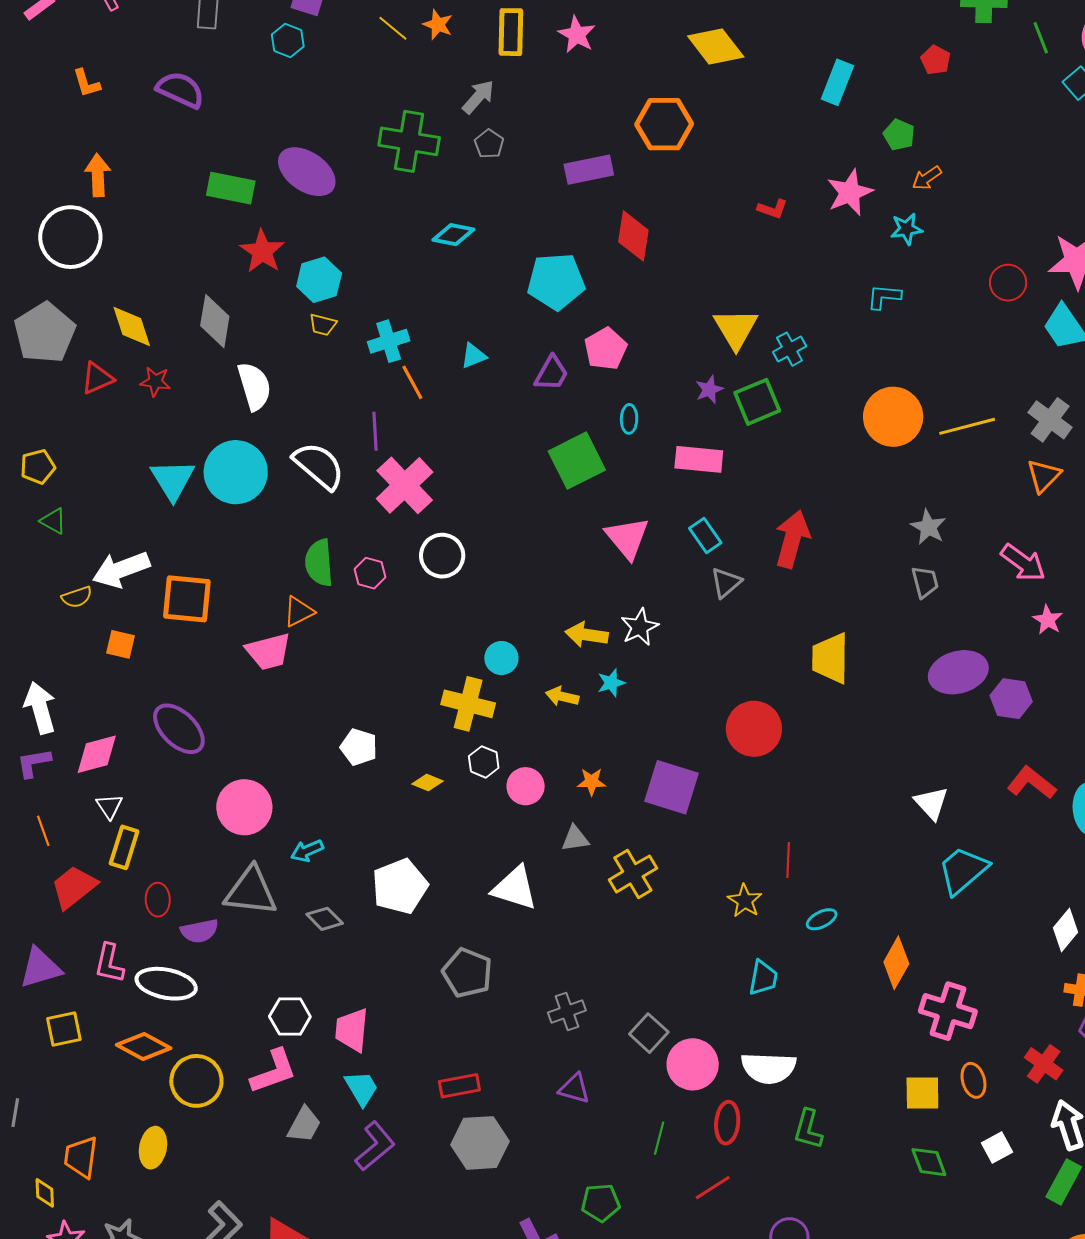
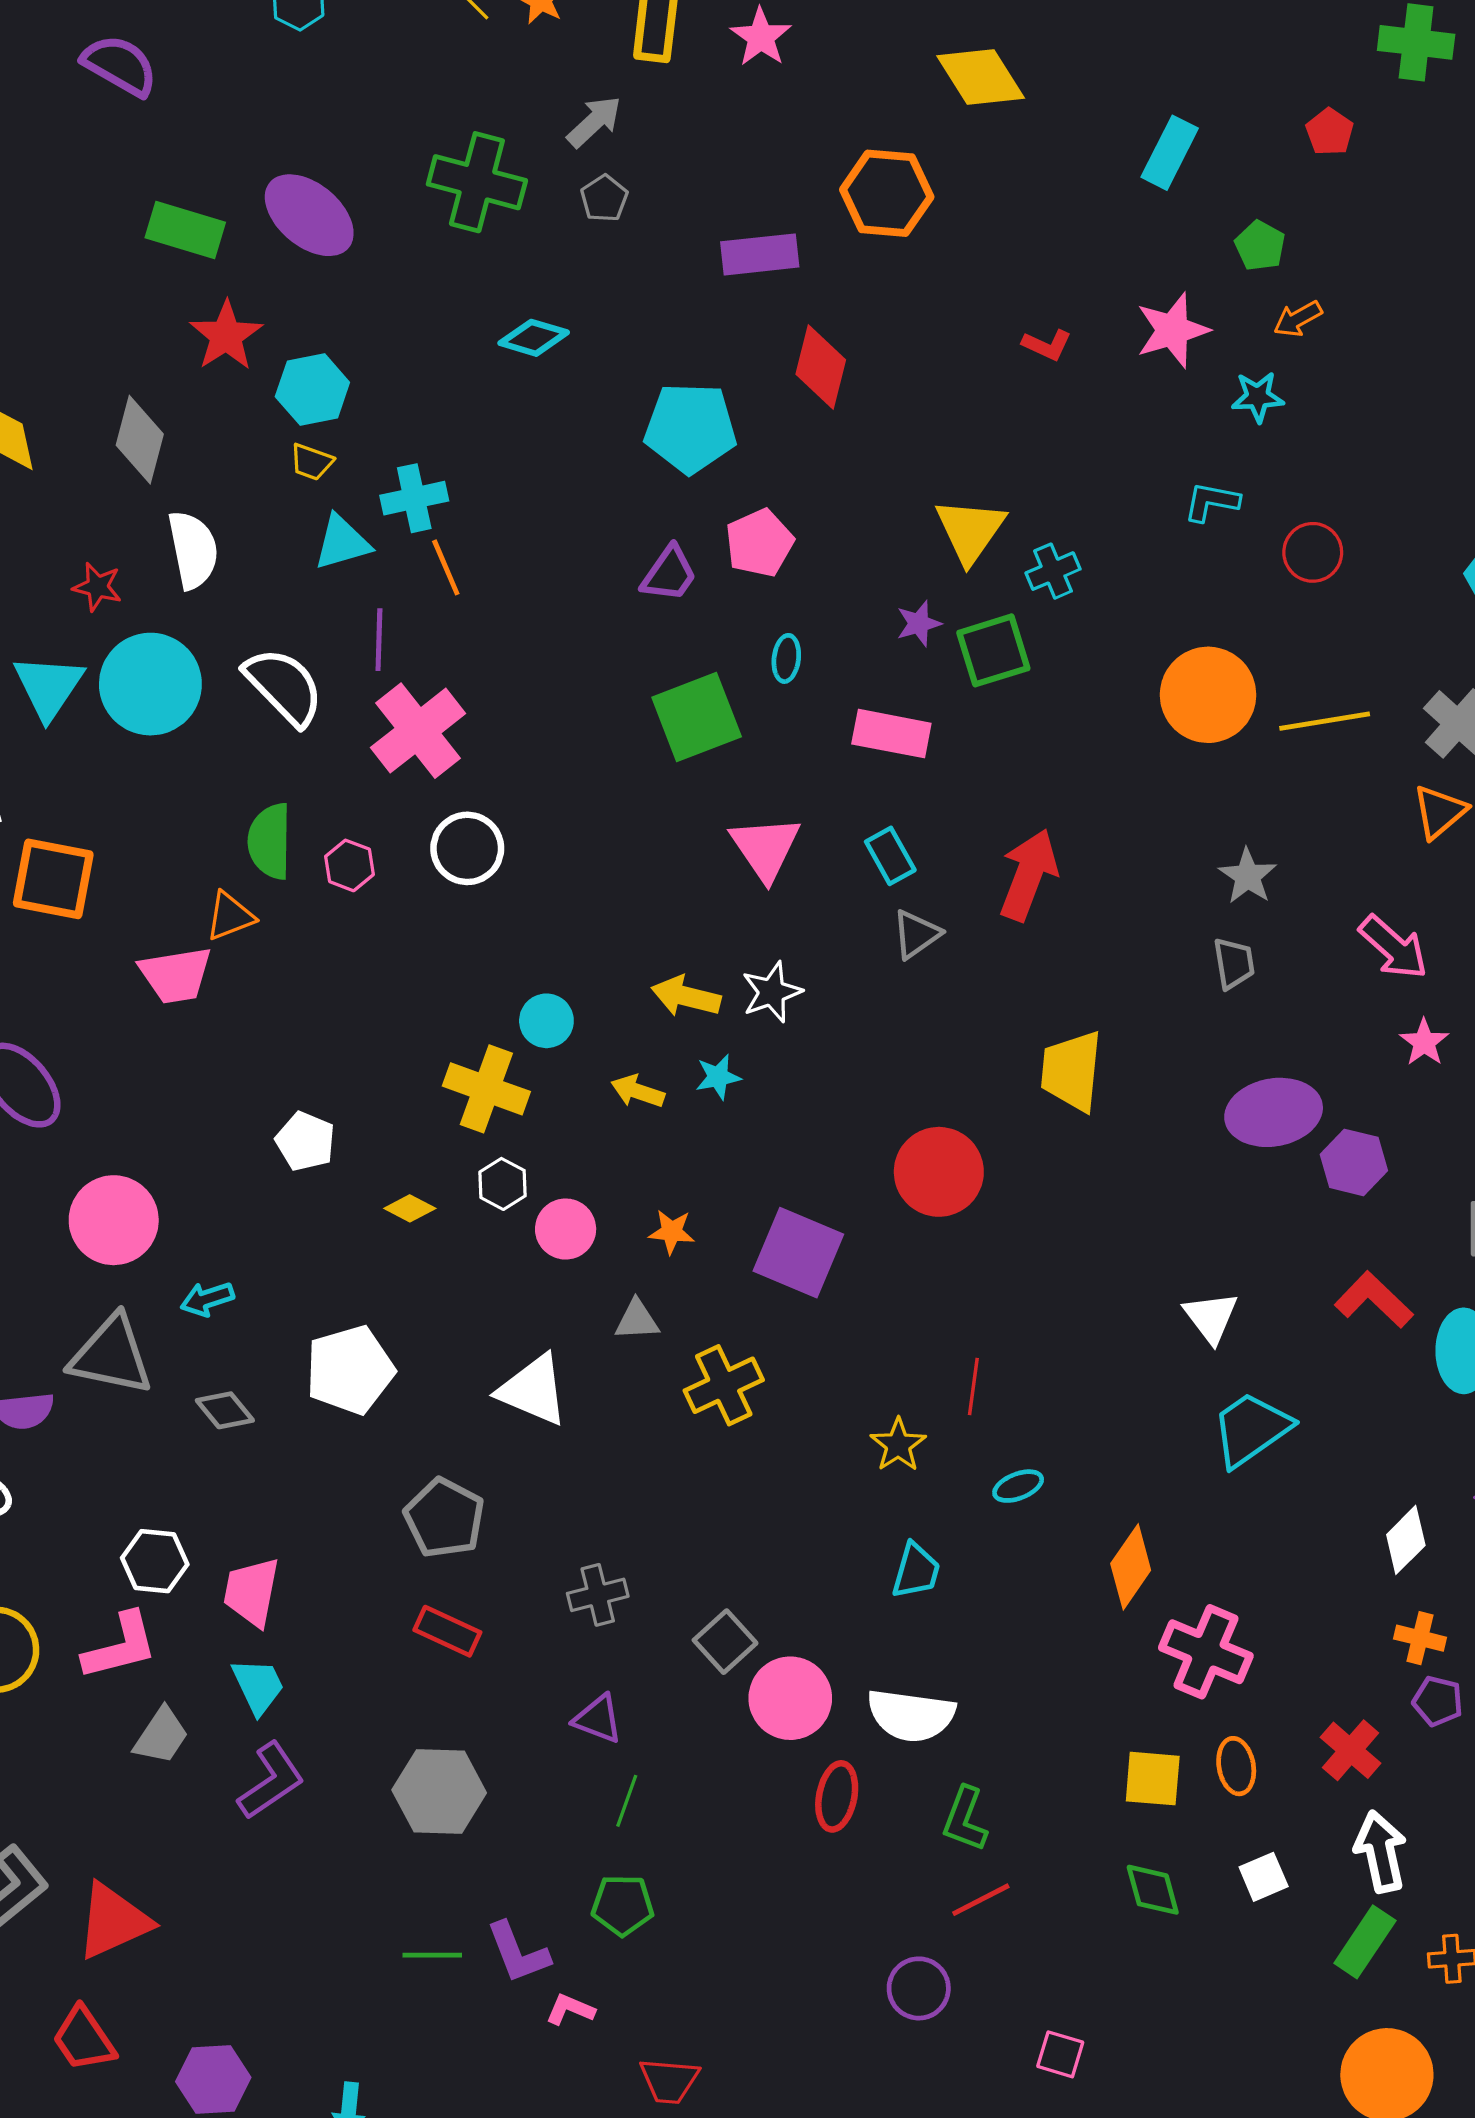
red circle: (1008, 283) -> (1313, 552), moved
cyan triangle: (474, 356) -> (342, 542), moved, size x1.4
red star: (155, 382) -> (97, 587), moved
red rectangle: (459, 1086) -> (447, 1631), moved, turned 30
green line: (659, 1138) -> (627, 1801), moved
red line: (713, 1188) -> (981, 1900), moved

